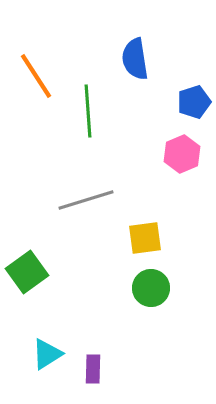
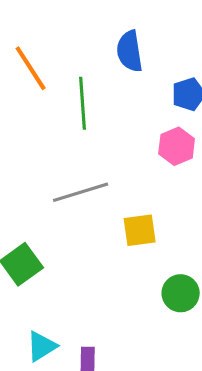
green circle: (151, 288) -> (181, 293), moved

